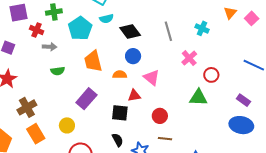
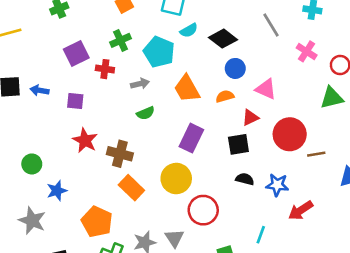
gray arrow: (50, 47) -> (140, 84), moved
brown cross: (27, 107) -> (120, 154), moved, turned -30
red circle: (160, 116) -> (290, 134), size x1.6
yellow circle: (67, 125) -> (176, 178), size x1.5
orange rectangle: (36, 134) -> (131, 188), moved
brown line: (165, 139) -> (316, 154), moved
black semicircle: (118, 140) -> (245, 179), turned -32

